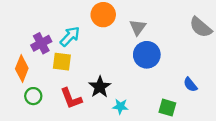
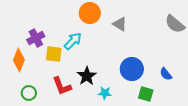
gray triangle: (138, 27) -> (120, 24), turned -35
cyan arrow: (70, 36) -> (73, 41), moved
blue circle: (147, 55) -> (132, 69), moved
green circle: (33, 96) -> (29, 93), moved

